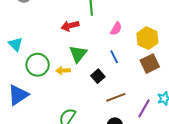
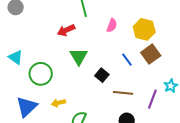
blue line: (114, 57) -> (127, 60), moved
yellow arrow: (63, 70) -> (58, 103), moved
brown line: (116, 97) -> (123, 93), turned 36

